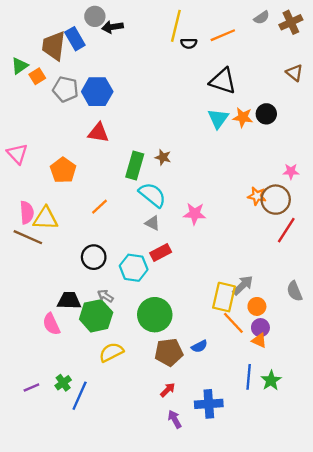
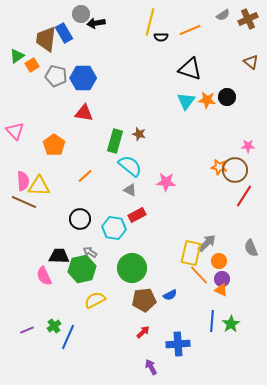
purple arrow: (175, 419) -> (151, 367), moved

